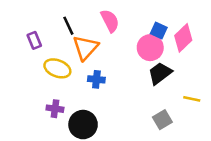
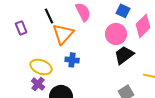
blue square: (159, 31) -> (123, 11), moved
yellow ellipse: (57, 68) -> (41, 67), moved
purple cross: (55, 109) -> (38, 84), turned 32

